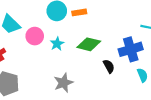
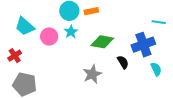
cyan star: (57, 44) -> (71, 32), moved
gray star: (63, 83) -> (92, 74), moved

